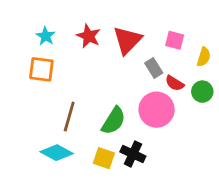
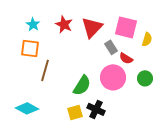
pink square: (175, 40) -> (126, 27), size x1.6
green circle: (202, 92) -> (145, 78), moved
brown line: (69, 117) -> (45, 70), moved
cyan diamond: (57, 153) -> (27, 108), moved
yellow square: (104, 158) -> (75, 112), turned -35

